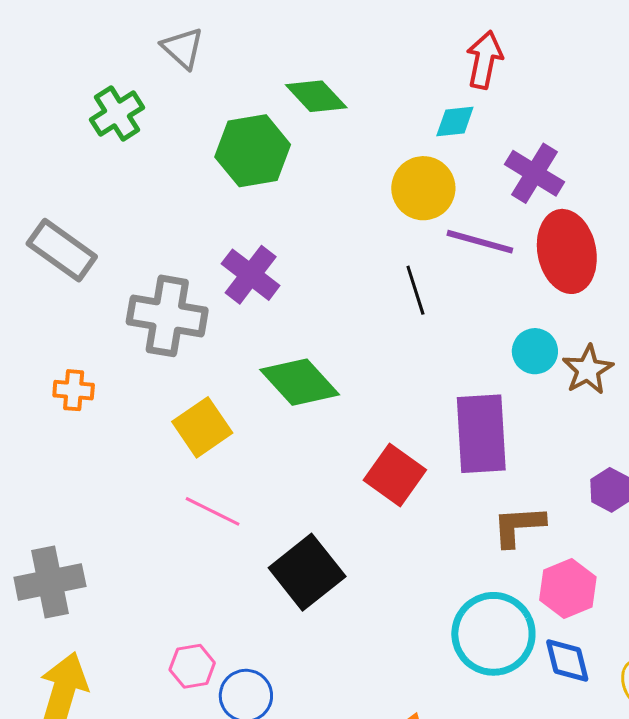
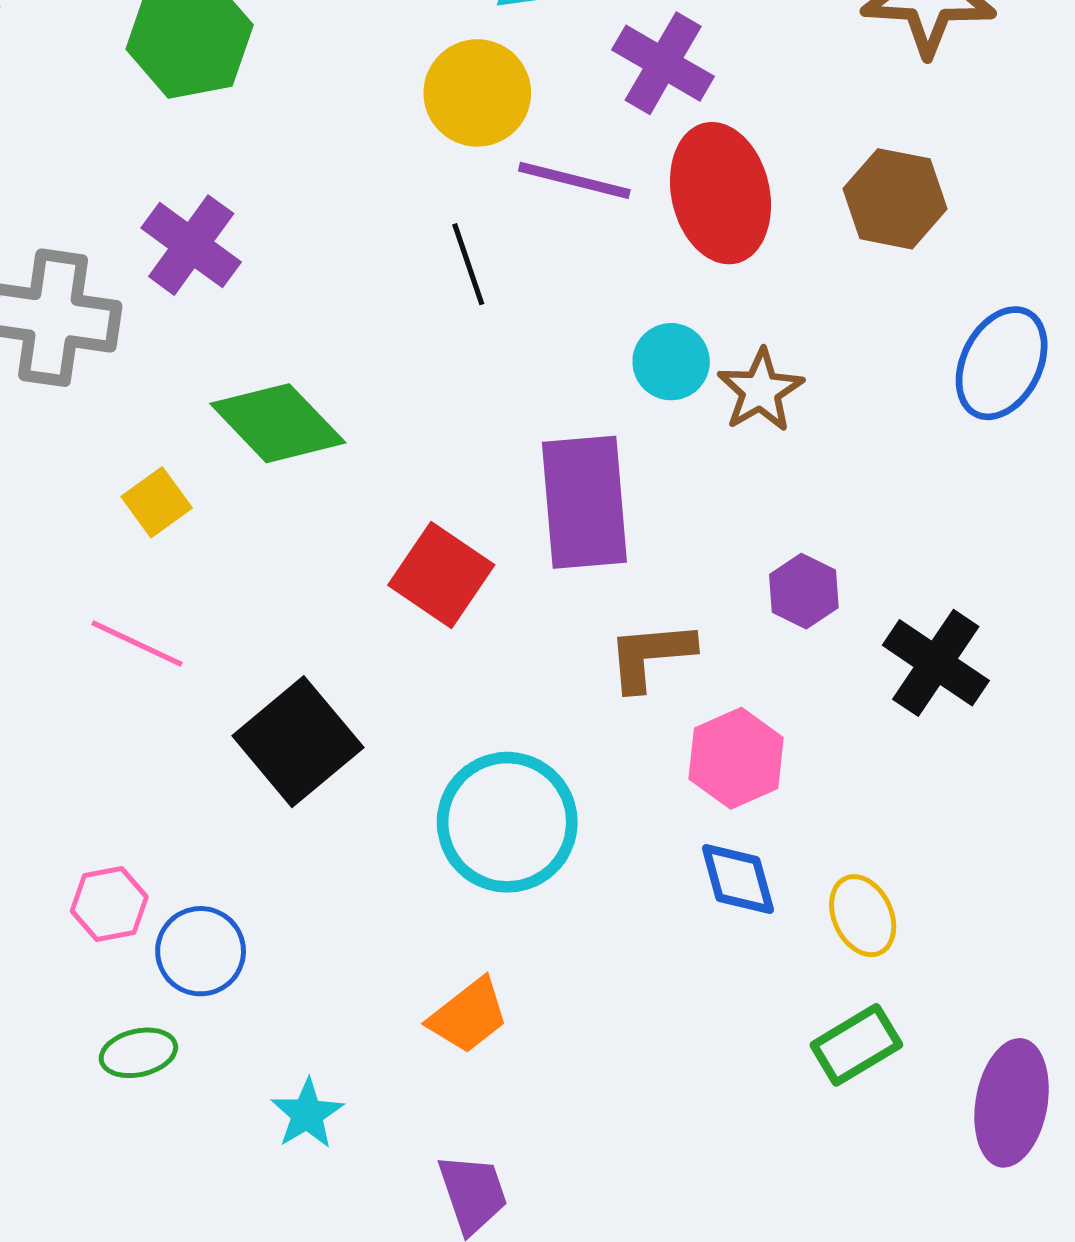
yellow square: (202, 427) -> (157, 502), moved, size x0.7
cyan circle: (493, 634) -> (507, 822), moved

